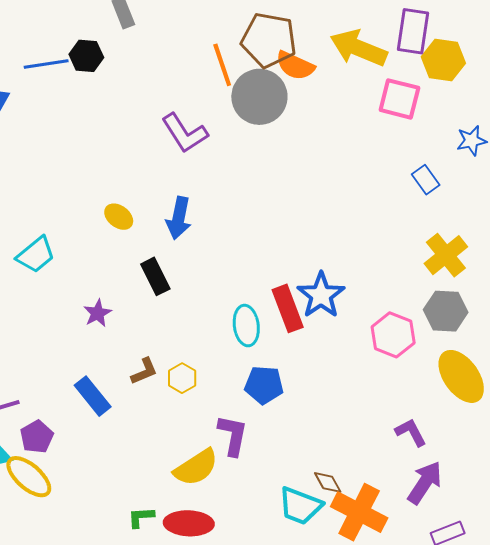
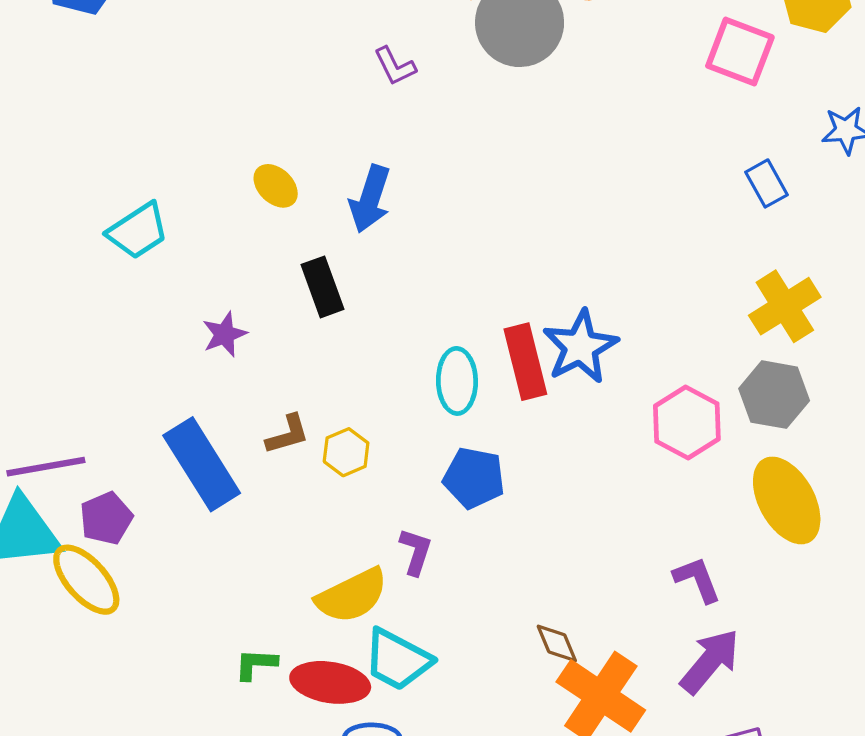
purple L-shape: (185, 133) -> (395, 66), size x0.6
blue rectangle: (93, 396) -> (202, 464), size x1.4
purple L-shape: (233, 435) -> (416, 552), size x0.7
cyan trapezoid: (300, 506) -> (397, 660), moved

